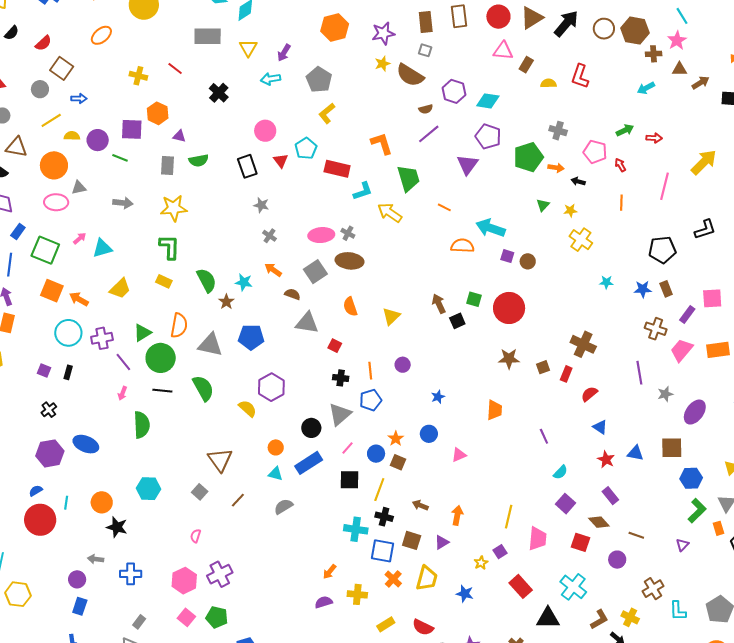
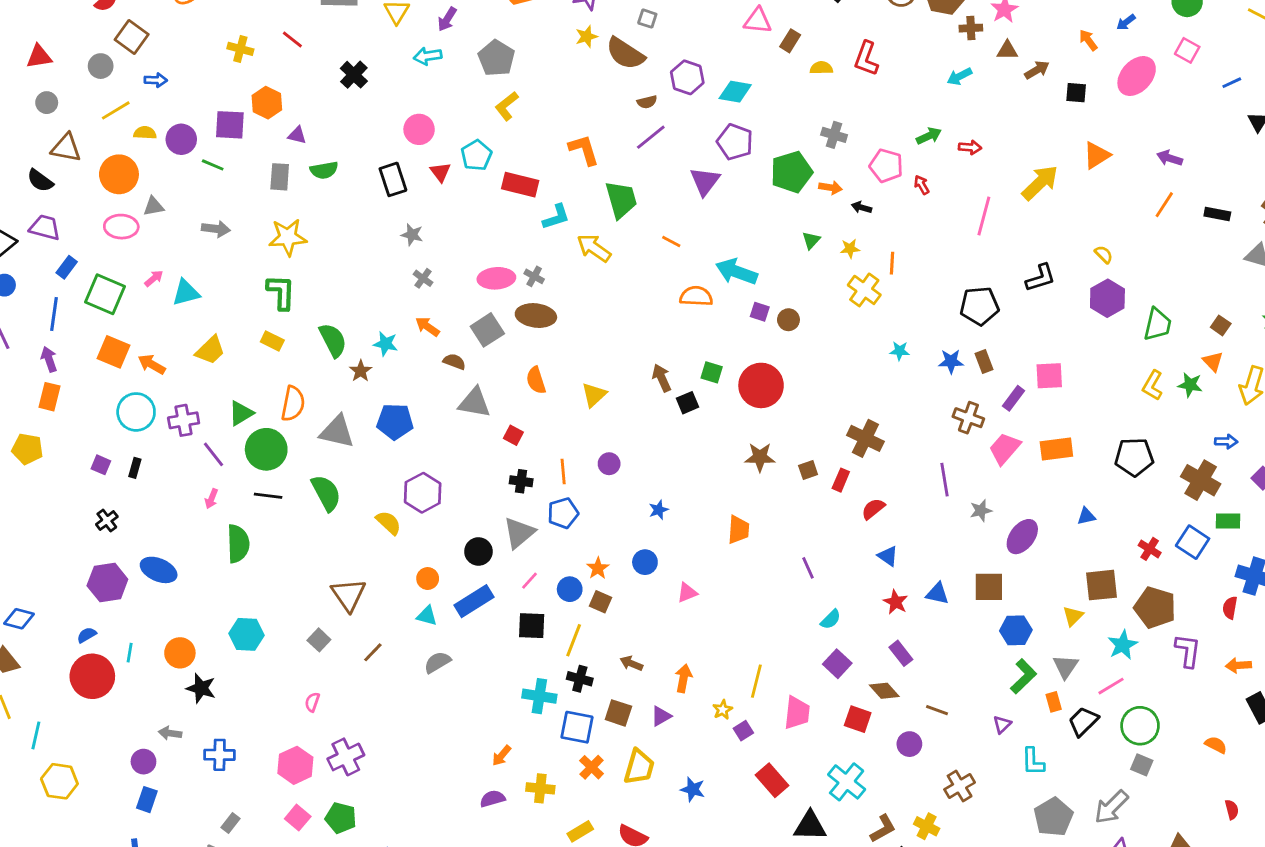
orange line: (621, 203) -> (892, 263), moved
yellow star: (481, 563) -> (723, 710), moved
cyan L-shape: (678, 611) -> (1033, 762), moved

